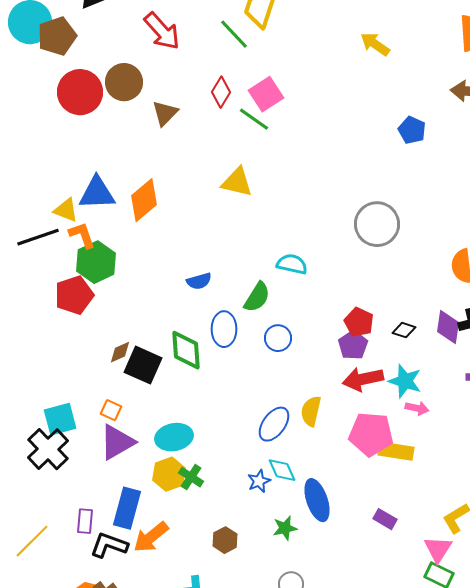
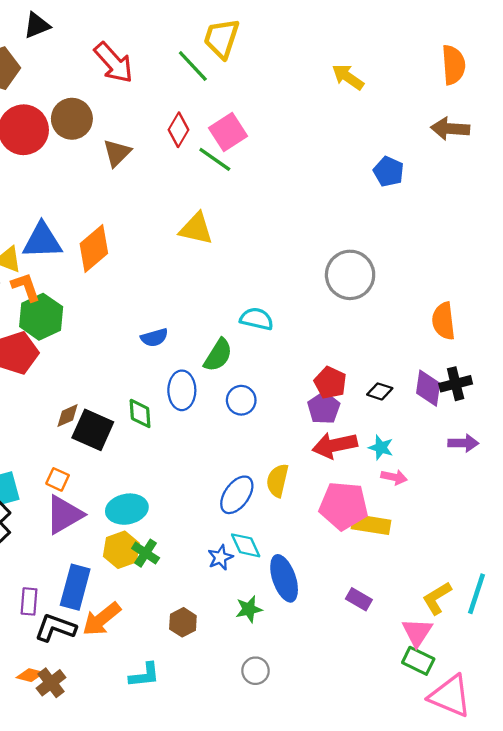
green diamond: (186, 350) -> (140, 413), size x0.7
cyan star: (405, 381) -> (381, 448), size x0.7

